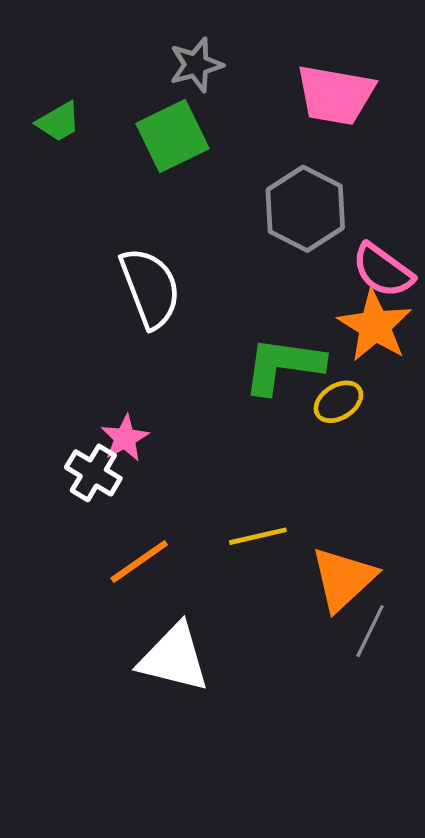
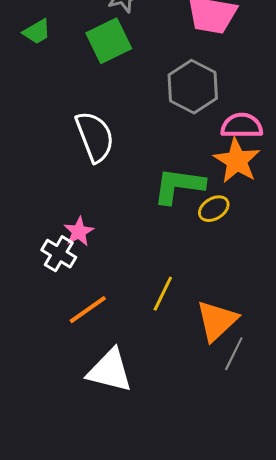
pink semicircle: (383, 270) -> (242, 126), turned 144
yellow line: (258, 536) -> (163, 294), turned -51

